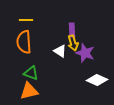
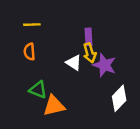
orange semicircle: (24, 42) -> (29, 52), size x0.6
white diamond: (97, 80) -> (119, 98), turned -70
orange triangle: (29, 91) -> (54, 106), moved

